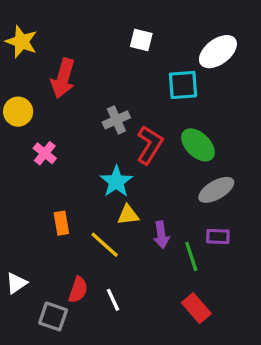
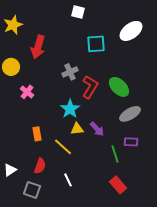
white square: (141, 40) -> (78, 12), moved
yellow star: (21, 42) -> (13, 25), turned 30
cyan square: (183, 85) -> (96, 44), moved
purple arrow: (161, 235) -> (97, 129), moved, turned -35
red semicircle: (78, 290) -> (40, 166), moved

